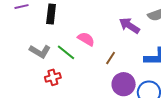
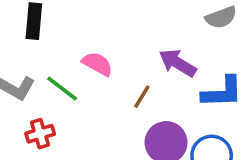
purple arrow: (129, 25) -> (178, 63), moved

